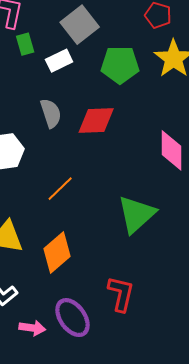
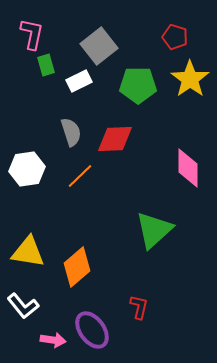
orange line: (60, 189) -> (80, 176), moved
red L-shape: (121, 294) -> (139, 307), size x0.7

